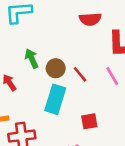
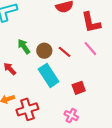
cyan rectangle: (55, 99) -> (49, 75), turned -40

